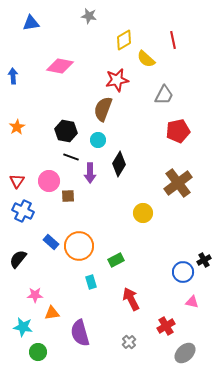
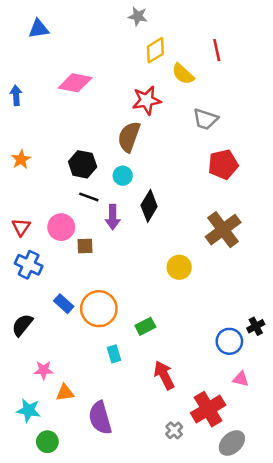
gray star: (89, 16) -> (138, 16), moved
gray trapezoid: (164, 95) -> (206, 119), turned 80
red cross: (166, 326) -> (208, 409), size x1.5
gray cross: (129, 342) -> (174, 430), moved

